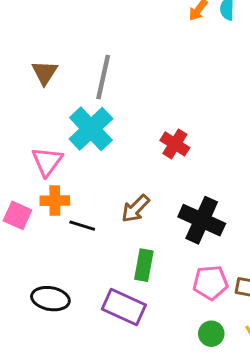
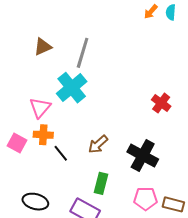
brown triangle: (45, 72) -> (43, 47), turned 30
red cross: (175, 144) -> (161, 103), moved
black line: (82, 226) -> (61, 153), turned 30

